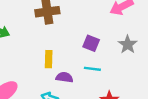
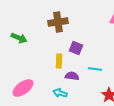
purple square: (91, 43) -> (76, 48), moved

